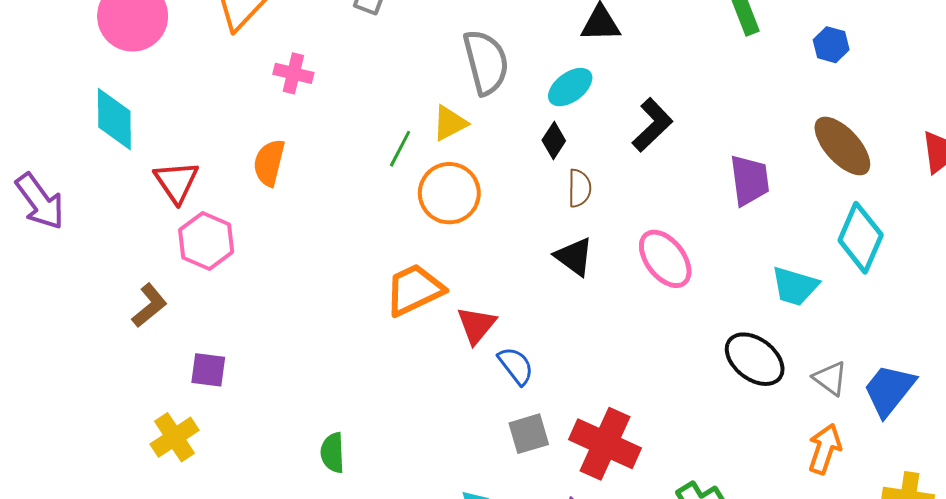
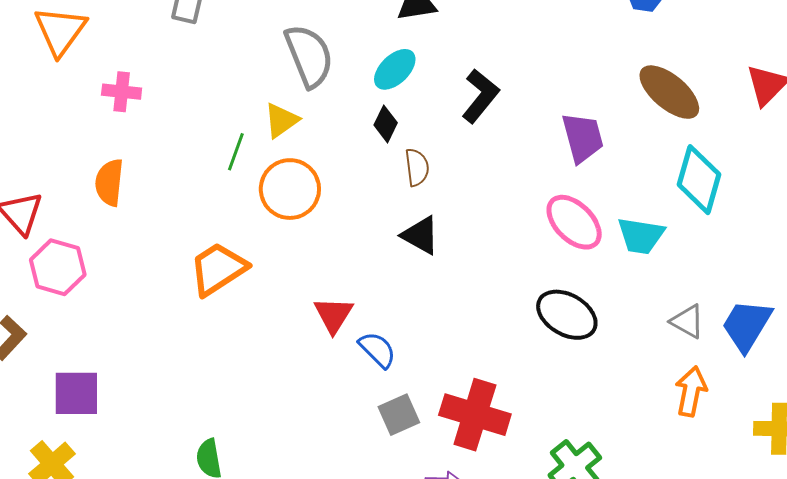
pink ellipse: (665, 259) -> (574, 222), moved
orange trapezoid: (414, 290) -> (218, 269), moved
black ellipse: (755, 359) -> (567, 315), moved
purple square: (208, 370) -> (76, 393), size x1.4

